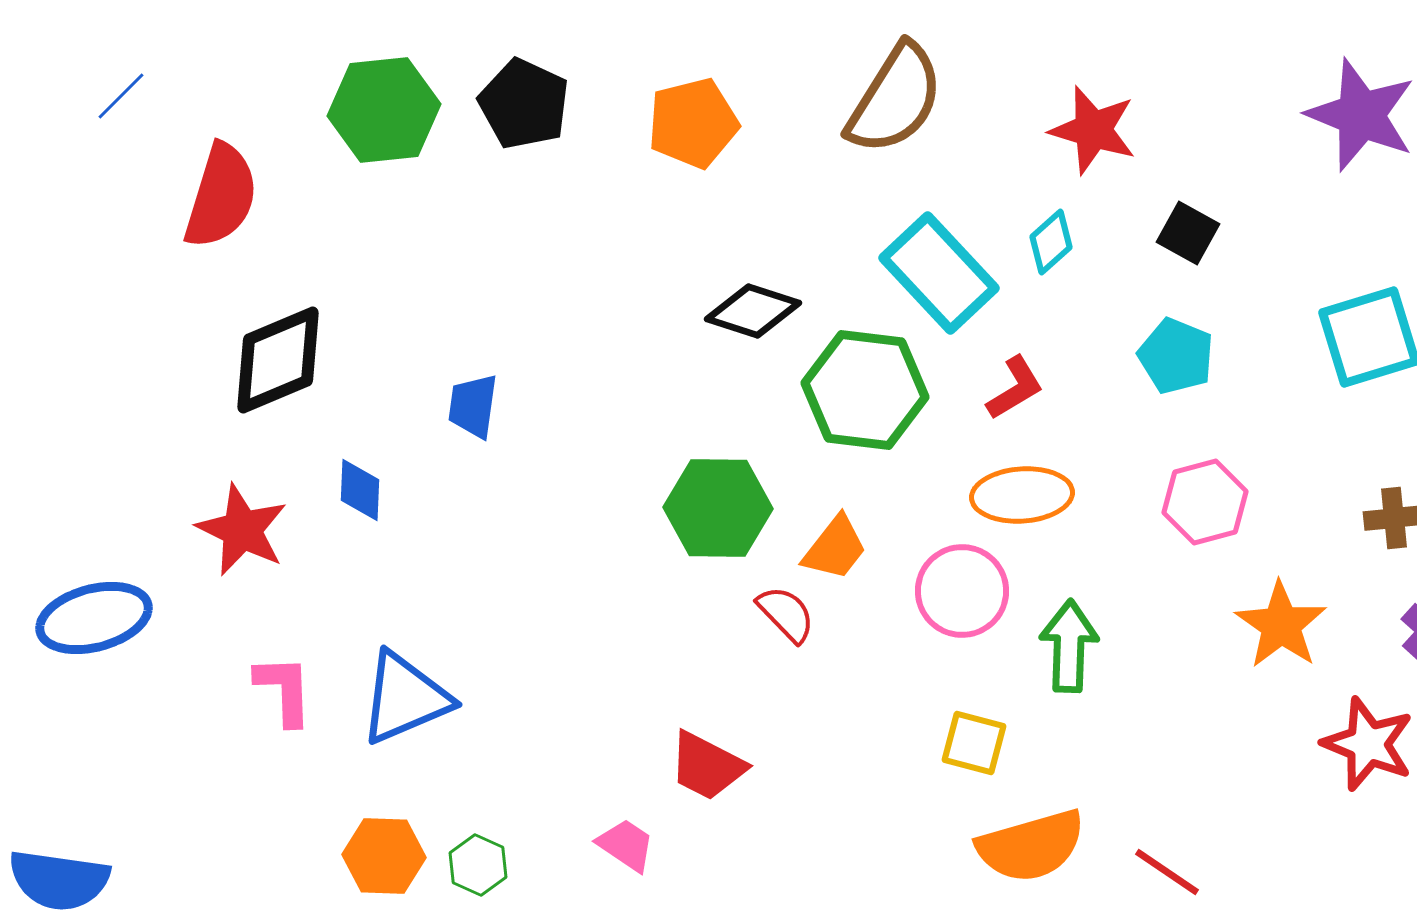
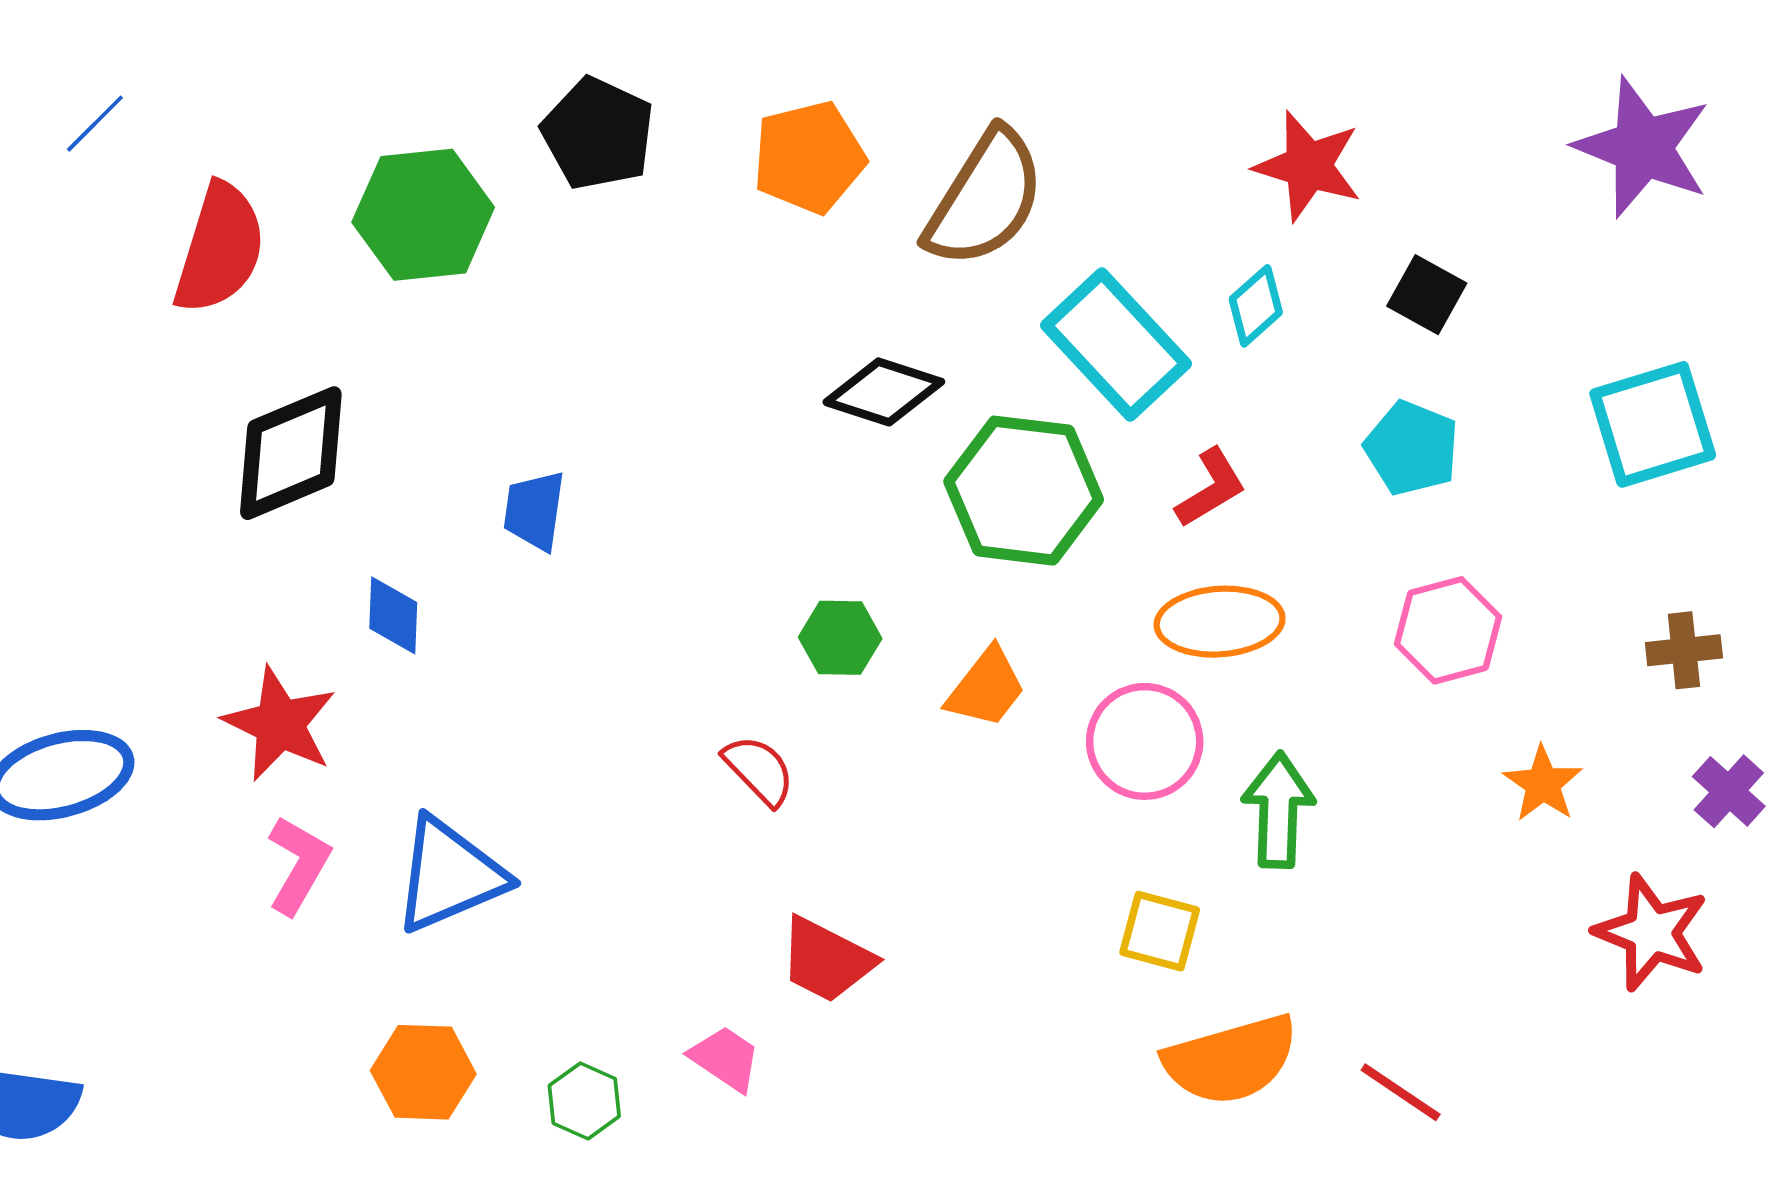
brown semicircle: (895, 99) -> (985, 198), moved
green hexagon: (384, 110) -> (423, 215), moved
green hexagon: (718, 508) -> (840, 638), size x0.6
red star: (242, 530) -> (280, 724), moved
red semicircle: (786, 614) -> (759, 770), moved
orange star: (1281, 625) -> (1543, 784), size x0.7
pink L-shape: (284, 690) -> (298, 865), turned 32
green hexagon: (478, 865) -> (584, 1101), moved

